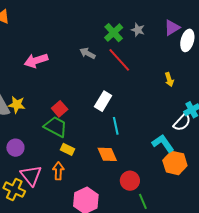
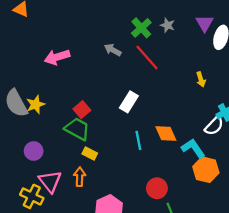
purple triangle: (172, 28) -> (204, 23), turned -30
yellow star: (17, 105) -> (36, 105), turned -30
cyan line: (116, 126) -> (138, 140), moved
orange diamond: (107, 154) -> (166, 134), moved

